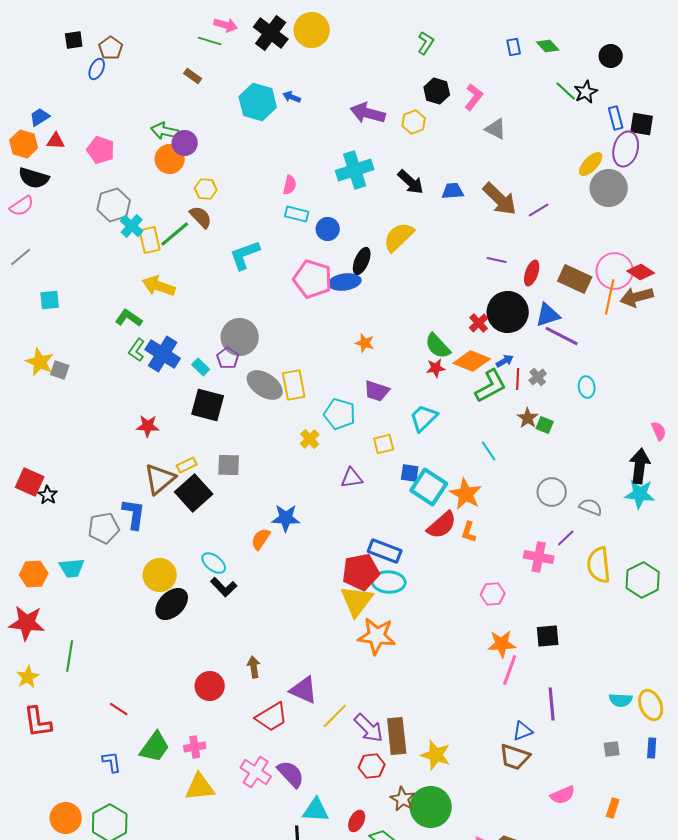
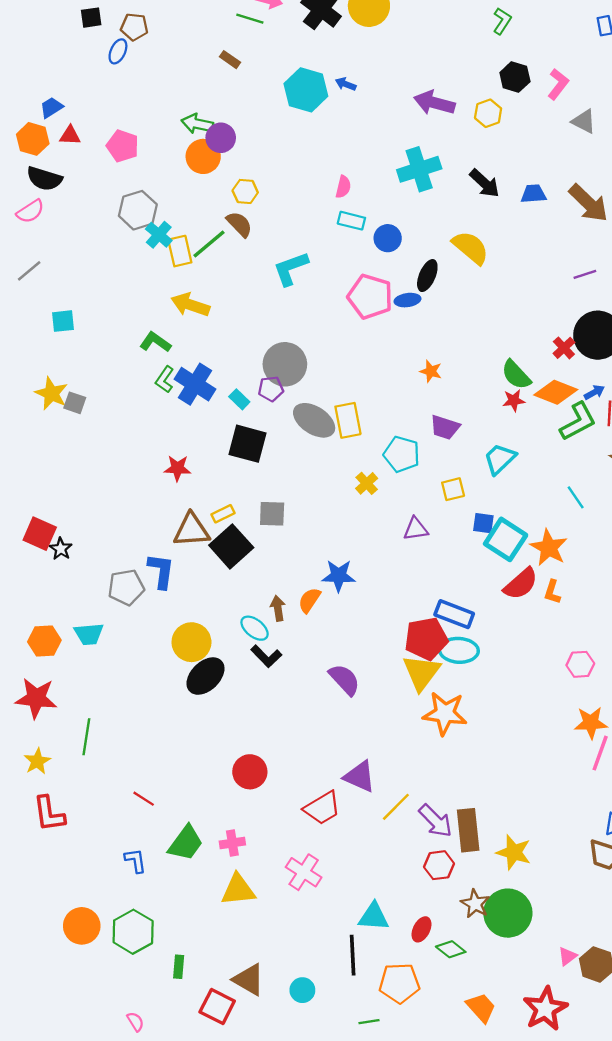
brown pentagon: (111, 48) -> (134, 27), turned -30
yellow semicircle: (399, 237) -> (471, 248), turned 84
purple line: (497, 260) -> (585, 274), turned -30
blue ellipse: (345, 282) -> (407, 300), size x0.7
purple pentagon: (228, 358) -> (271, 389), turned 30
brown triangle: (160, 479) -> (191, 530), turned 36
brown arrow: (254, 667) -> (278, 608), moved
purple semicircle: (291, 774) -> (344, 680), moved

